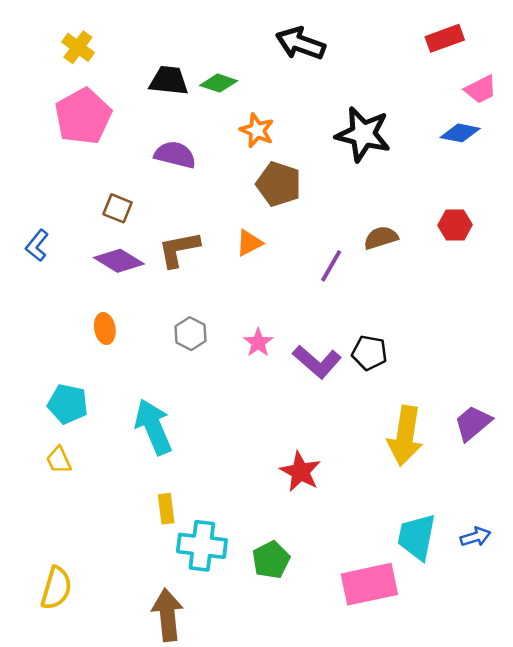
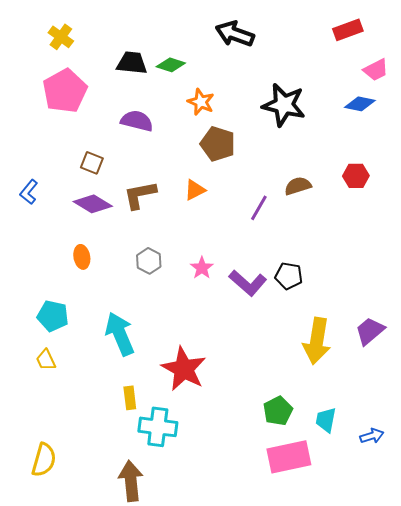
red star: (300, 472) -> (184, 369), moved, size x1.4
cyan trapezoid: (417, 537) -> (326, 420), size x0.7
blue arrow: (475, 537) -> (372, 436), moved
green pentagon: (271, 560) -> (278, 411), moved

